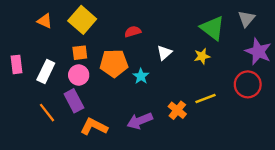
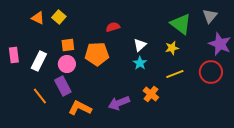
yellow square: (82, 20) -> (59, 17), moved, size x0.6
cyan star: (141, 76) -> (140, 63), moved
yellow line: (205, 98) -> (175, 74), moved

